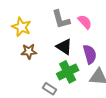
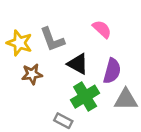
gray L-shape: (61, 19) -> (52, 40), moved
purple semicircle: (90, 54) -> (112, 71), turned 36

